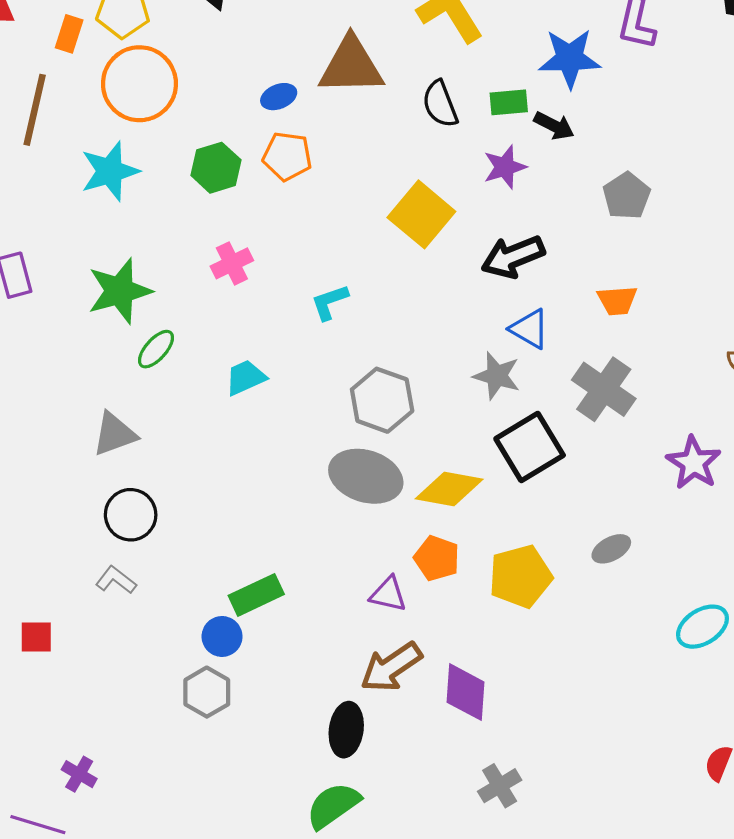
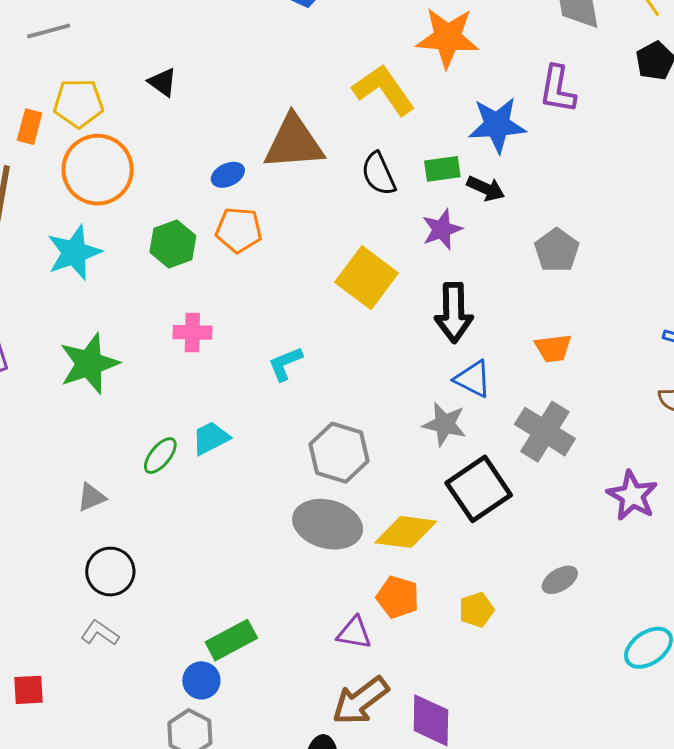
black arrow: (513, 257) -> (454, 313), turned -66
pink cross: (232, 263) -> (192, 332), turned 30
green ellipse: (156, 349) -> (160, 456), moved
gray triangle: (114, 434) -> (91, 497), size x0.7
yellow pentagon: (520, 576) -> (476, 610), size x0.6

